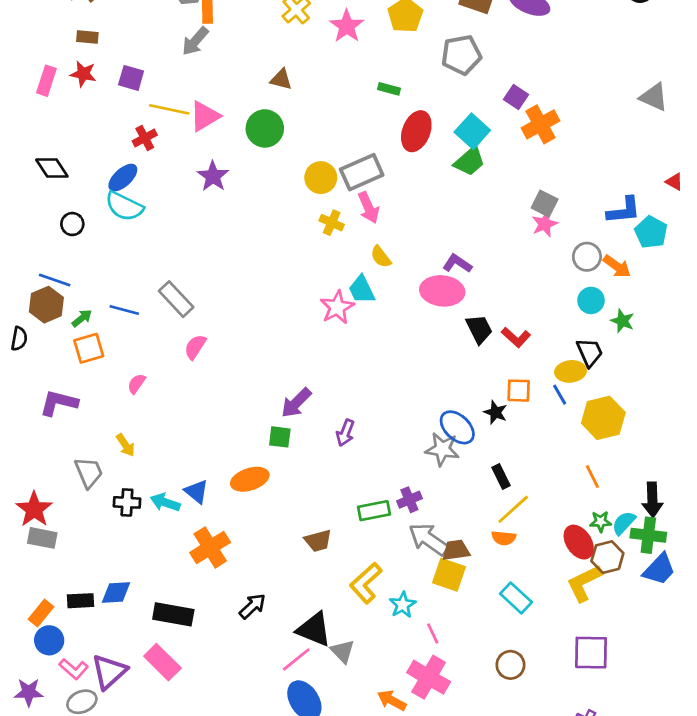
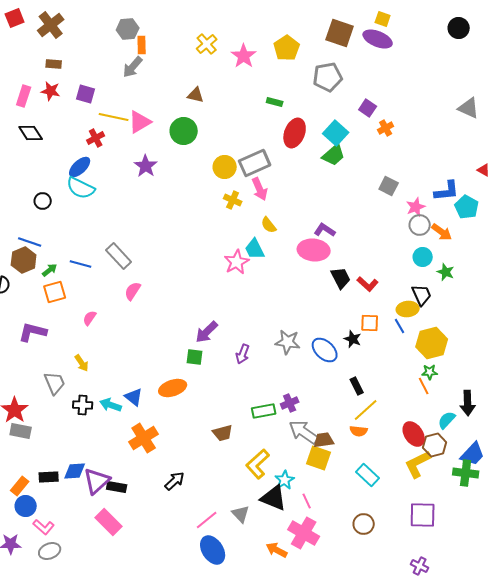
orange cross: (541, 124) -> (386, 128), size x0.6
black diamond: (52, 168) -> (31, 133), moved
pink star: (545, 224) -> (416, 207), moved
gray star: (442, 449) -> (288, 342), moved
green star: (601, 522) -> (430, 372), moved
green cross: (648, 535) -> (466, 473), moved
black rectangle: (173, 614) -> (117, 487), size x0.7
black triangle: (314, 629) -> (274, 498), moved
purple triangle: (109, 672) -> (97, 481), moved

